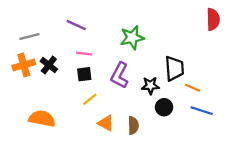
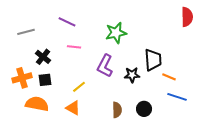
orange cross: (24, 65) -> (22, 78), moved
black square: (84, 74) -> (45, 80), moved
black circle: (164, 107) -> (144, 109), moved
orange triangle: (106, 123) -> (73, 108), moved

